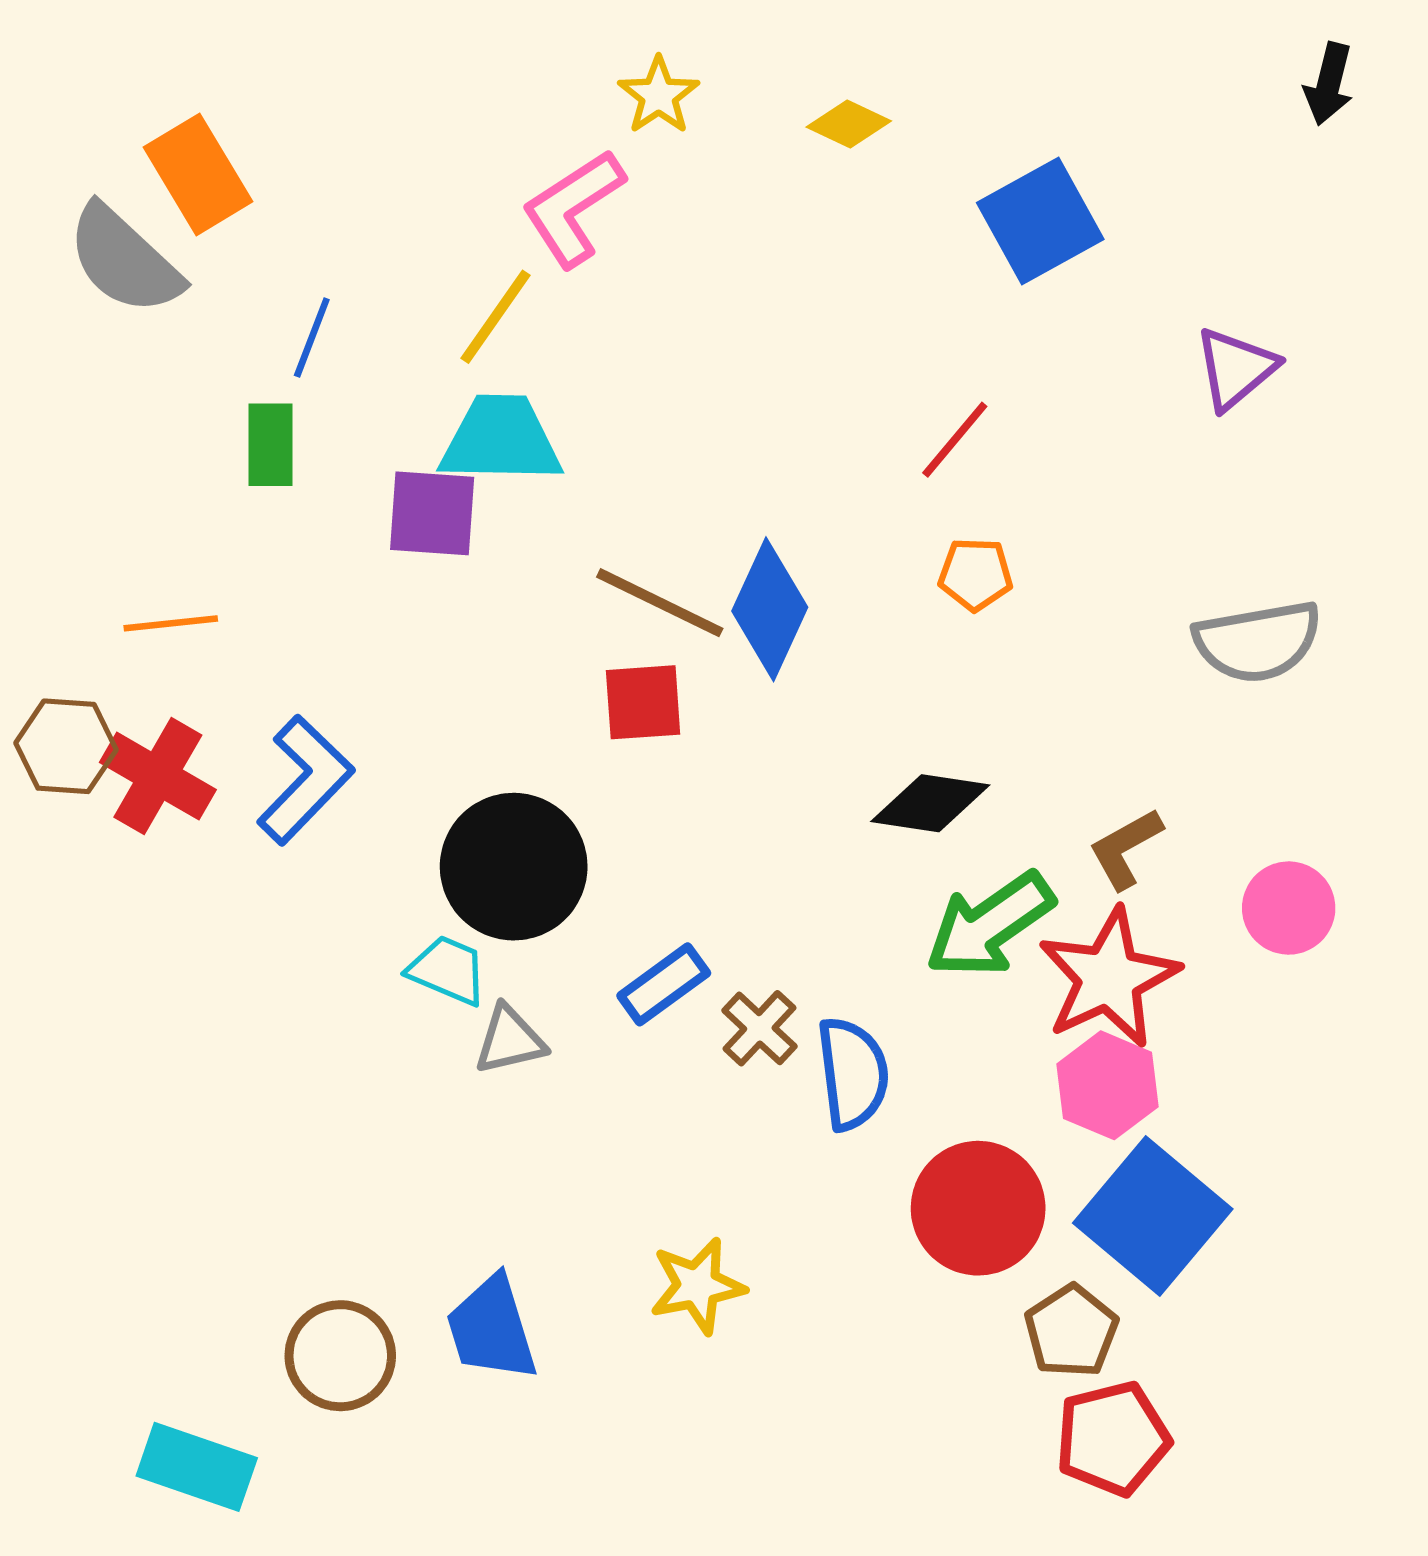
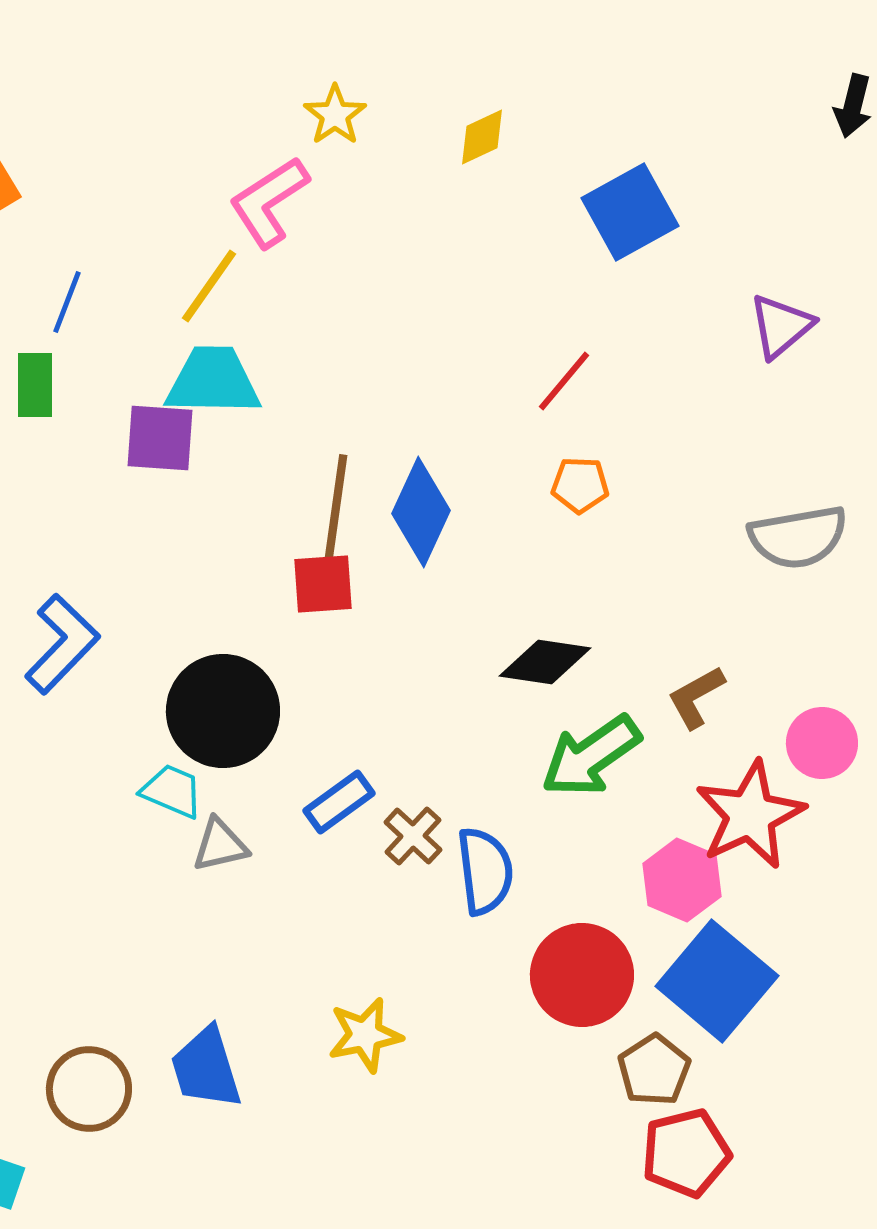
yellow diamond: (849, 124) -> (482, 137), turned -50
brown line: (660, 603) -> (336, 507), turned 72
red star: (1109, 978) -> (750, 815), moved

